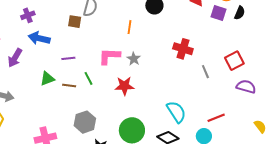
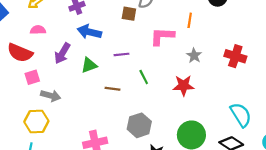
red cross: (183, 49) -> (235, 56), moved
pink L-shape: (109, 56) -> (162, 36), moved
green triangle: (47, 79) -> (89, 65), moved
brown line: (69, 85) -> (112, 89), moved

